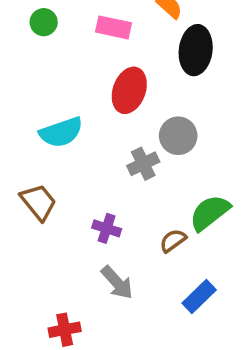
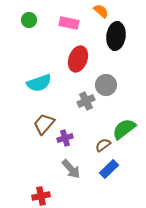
brown trapezoid: (38, 202) -> (44, 124), moved, turned -100
purple cross: (107, 228) -> (65, 138), turned -35
blue rectangle: (199, 296) -> (109, 169), moved

